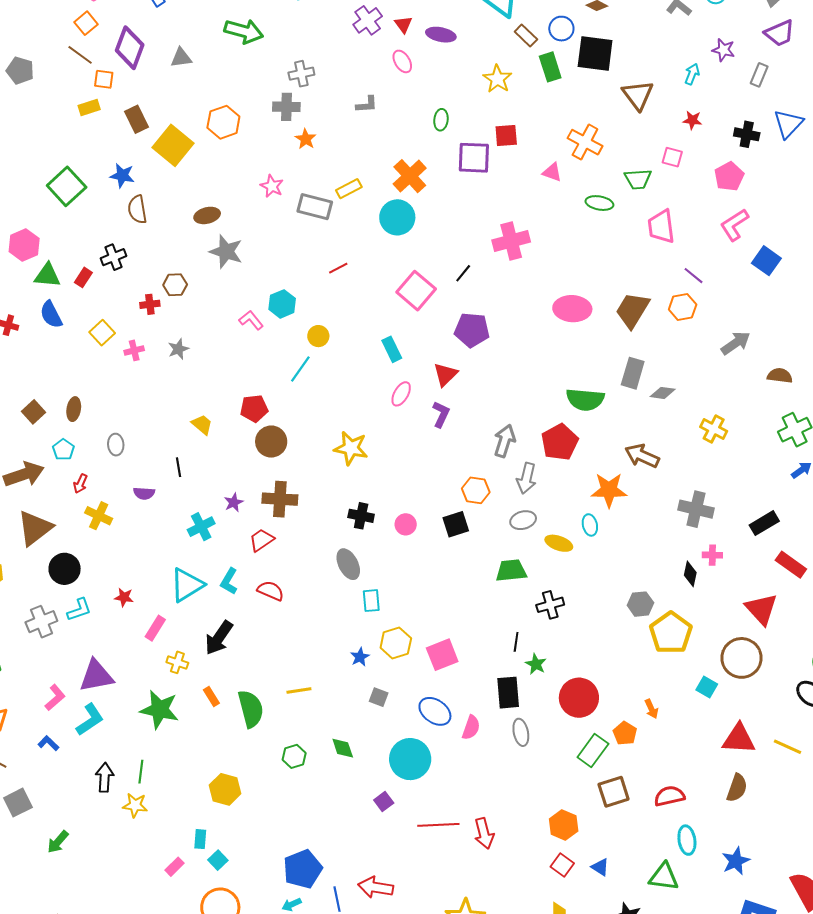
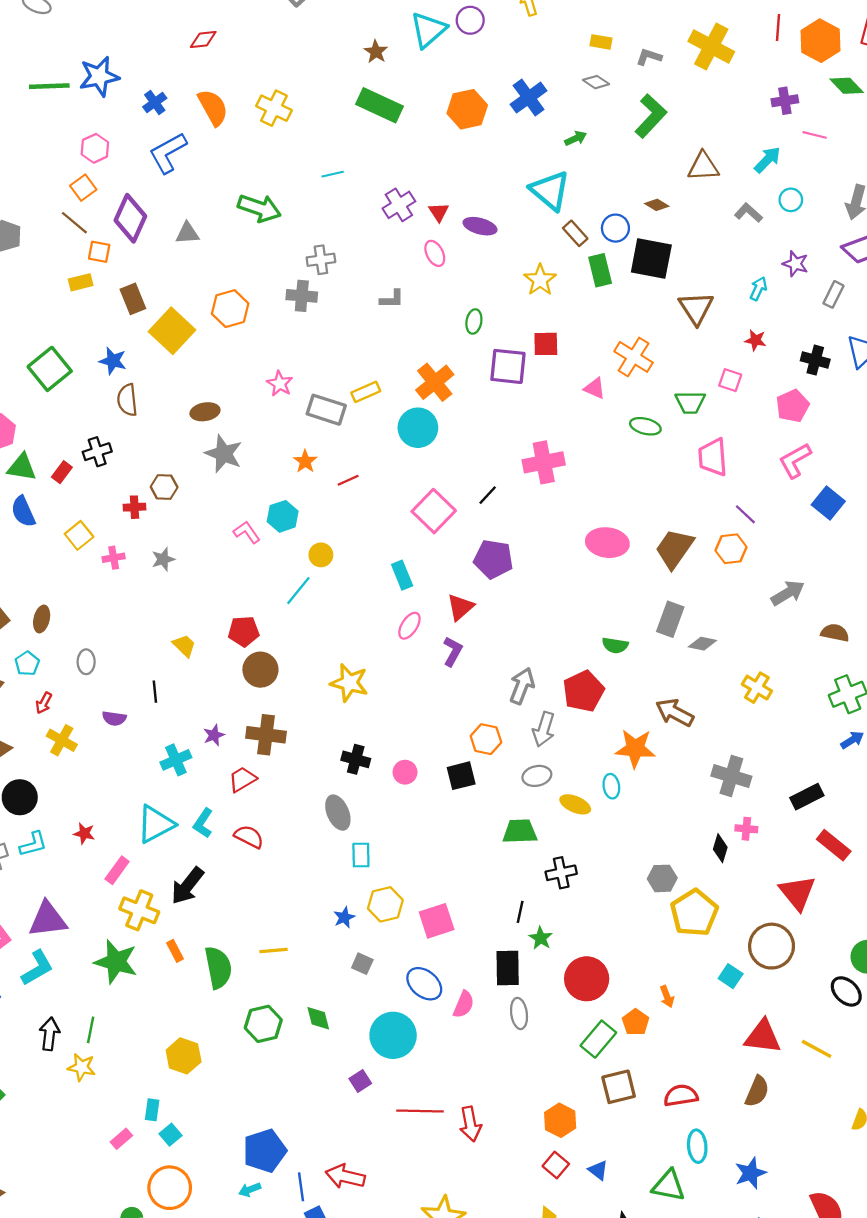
orange star: (306, 139) -> (305, 461), moved
green semicircle: (585, 400) -> (615, 645), size x0.6
yellow cross: (177, 662) -> (139, 910), size x1.6
green hexagon: (294, 756) -> (263, 1024), size x1.4

